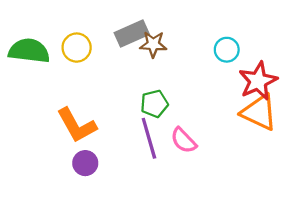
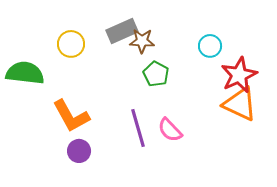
green semicircle: (29, 51) -> (25, 73), moved
green pentagon: (154, 104) -> (156, 74), moved, turned -30

